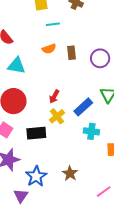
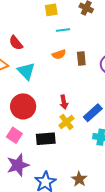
cyan triangle: (16, 66) -> (26, 71), turned 36
red arrow: (54, 96) -> (64, 102), turned -40

